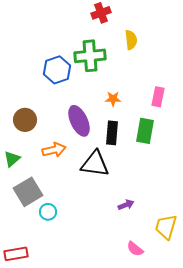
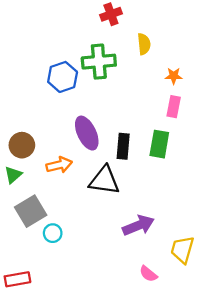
orange star: (113, 99) -> (174, 76), moved
brown circle: (25, 120) -> (22, 145), moved
purple arrow: (126, 205) -> (138, 225), size x1.8

